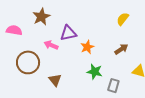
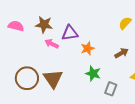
brown star: (41, 17) -> (44, 25), moved, turned 30
brown circle: (28, 62) -> (27, 78), moved
brown triangle: (55, 80) -> (53, 79), size x1.5

